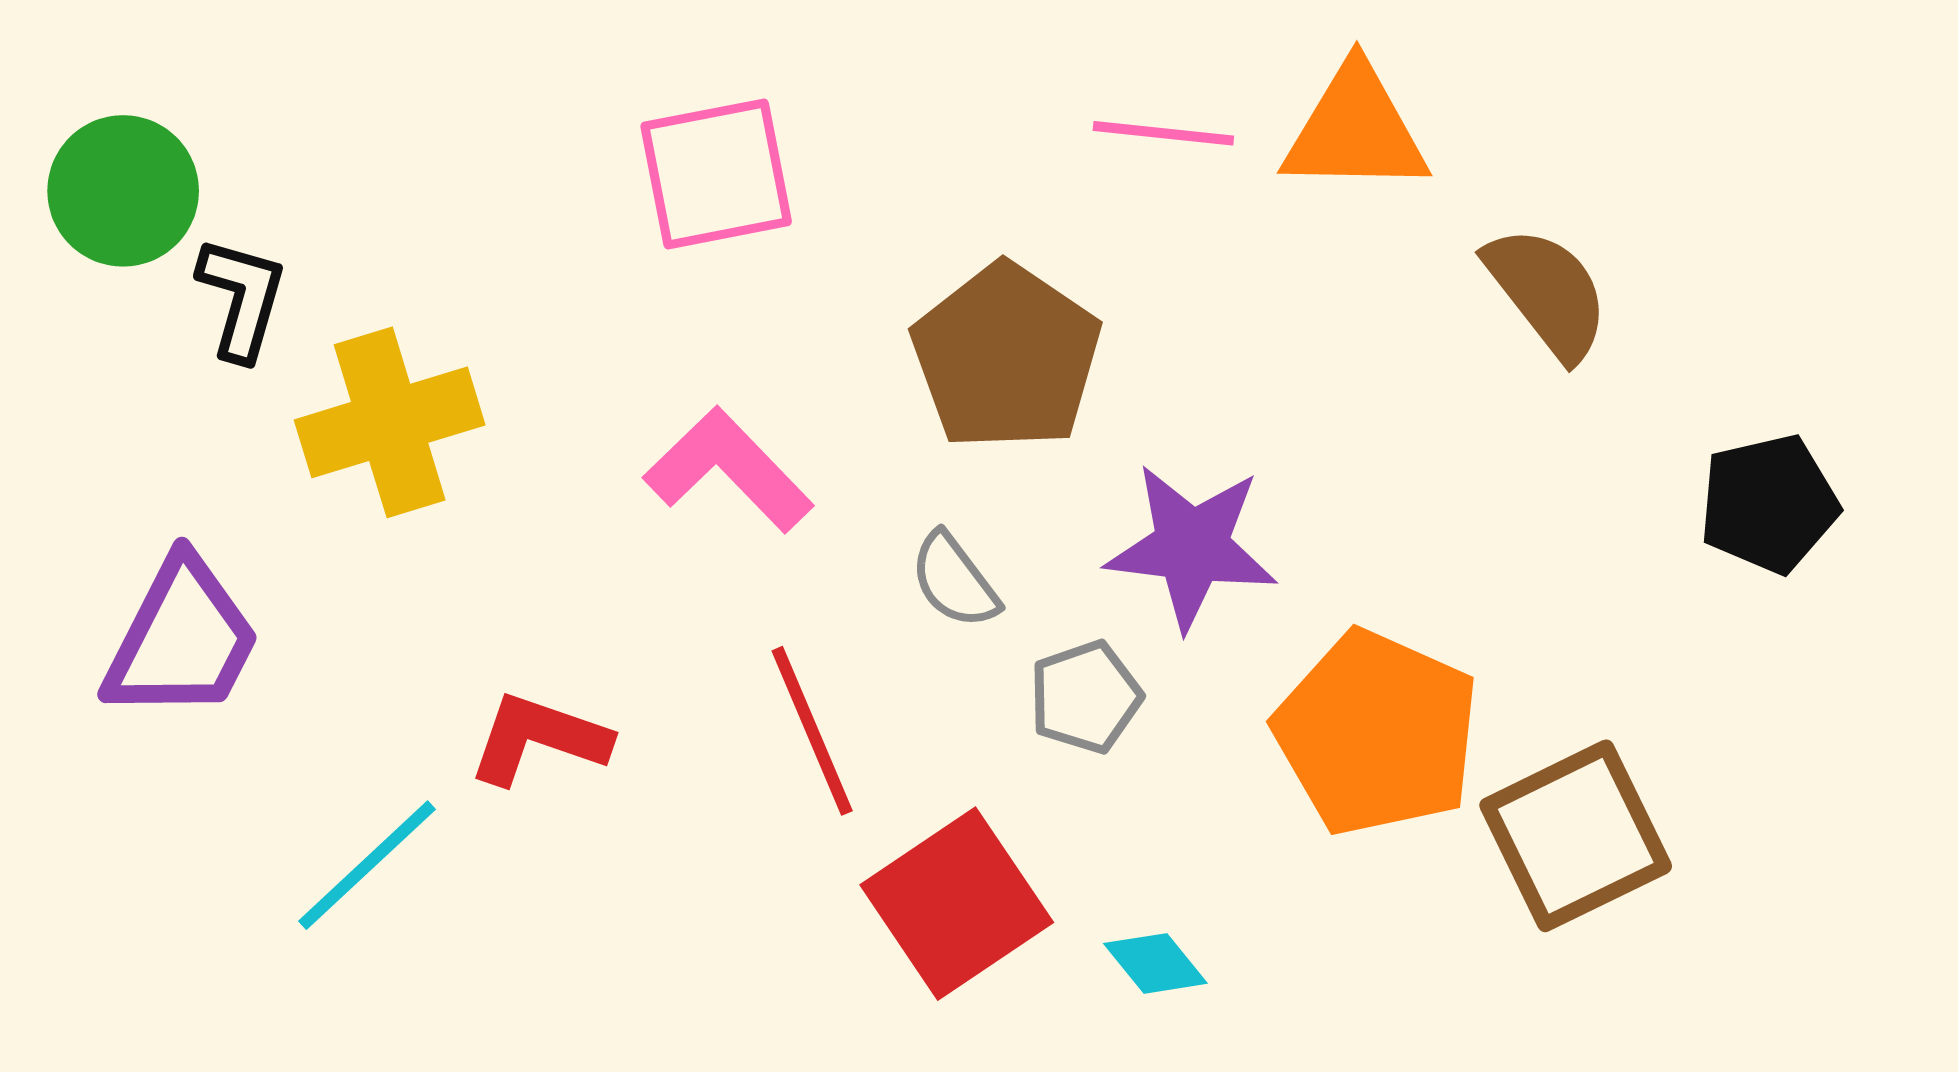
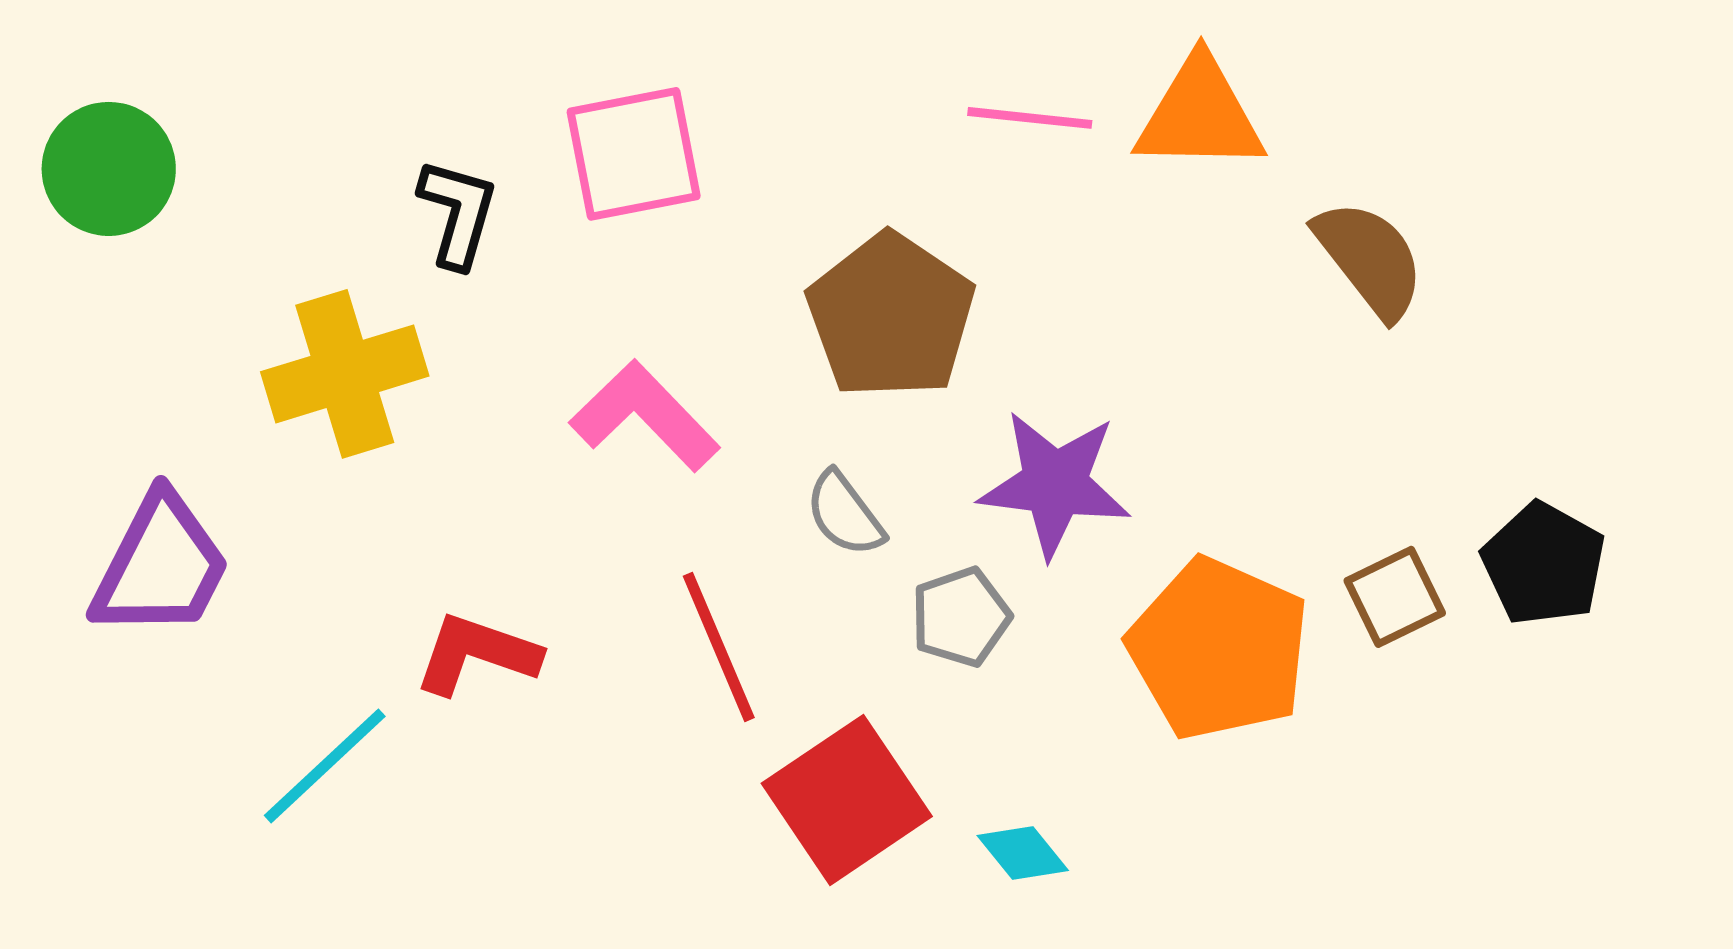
black L-shape: (242, 298) -> (458, 213), moved
black pentagon: (1769, 504) -> (1544, 564), moved, turned -30
brown square: (1576, 836) -> (1395, 597), moved, size x0.6

